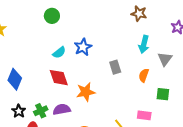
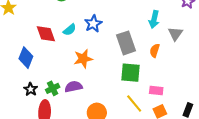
gray rectangle: (115, 67) -> (126, 43), size x1.6
red diamond: (59, 78) -> (46, 34), moved
orange star: (86, 92) -> (83, 59), moved
green square: (163, 94) -> (131, 73), moved, size x1.5

